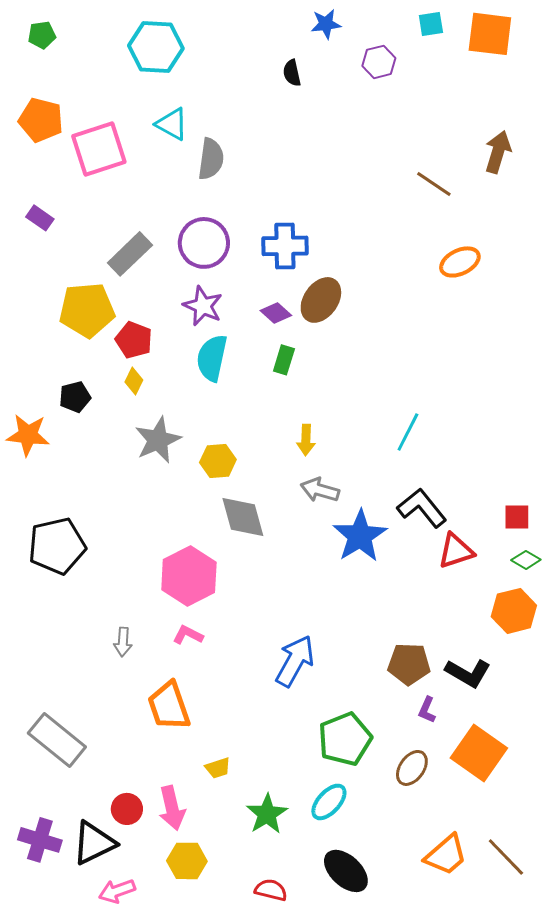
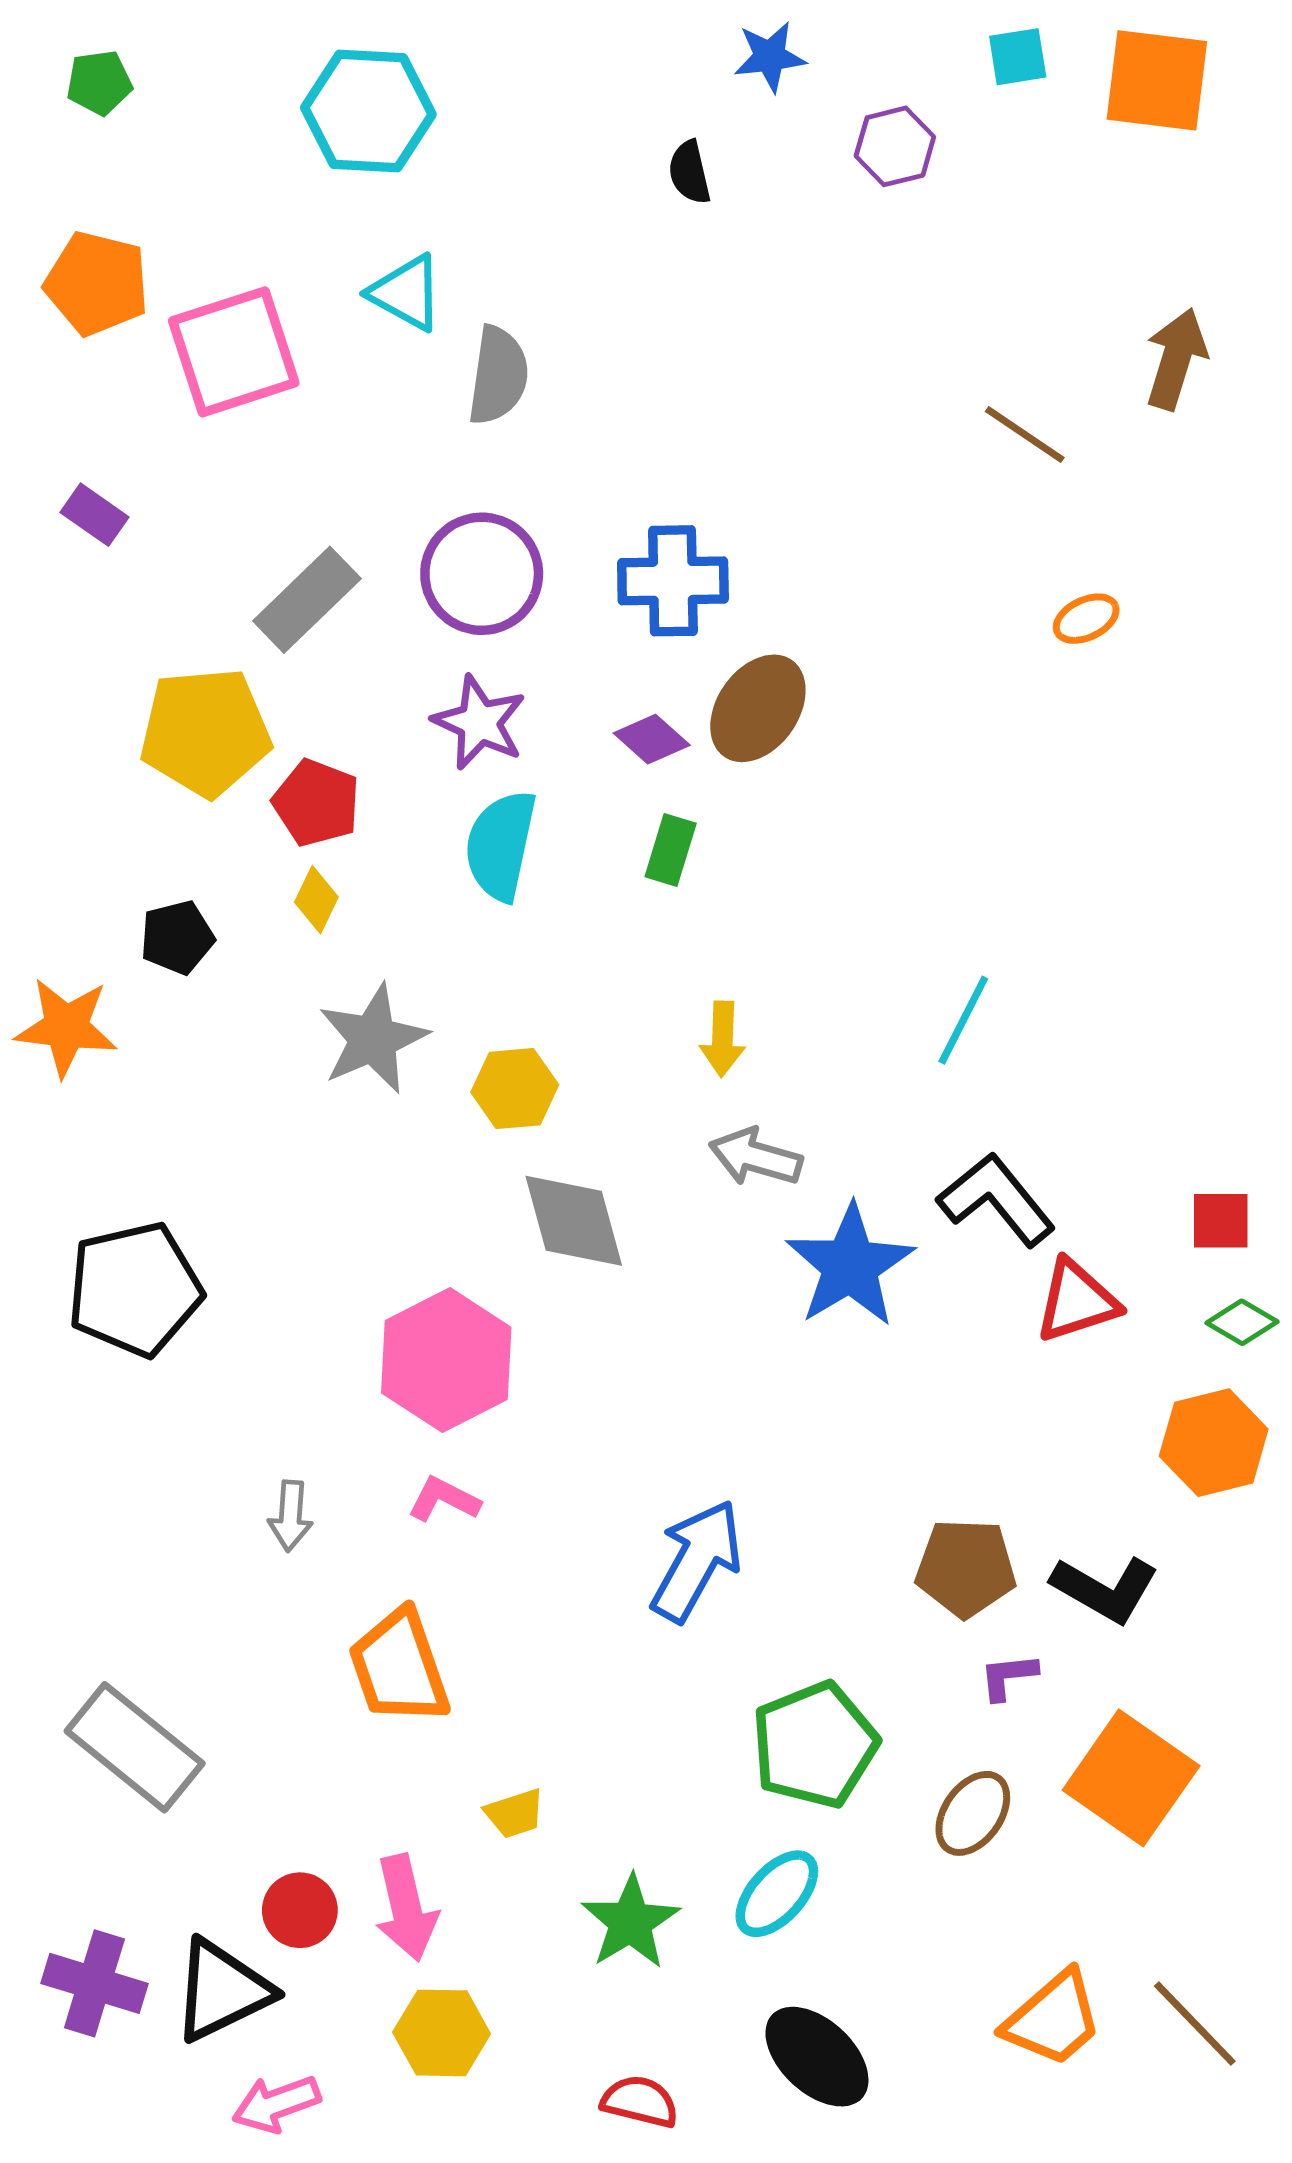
orange ellipse: (460, 262) -> (1086, 619), size x0.7
purple L-shape: (427, 710) -> (1008, 1676), turned 60

